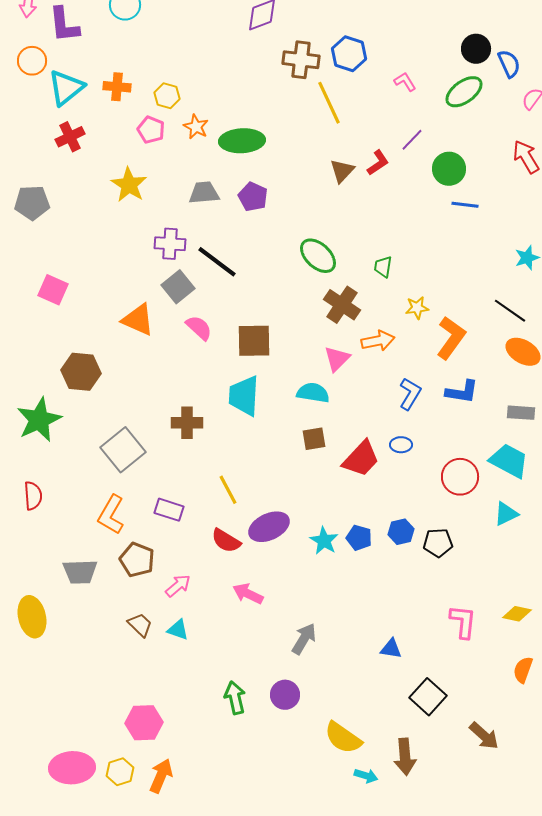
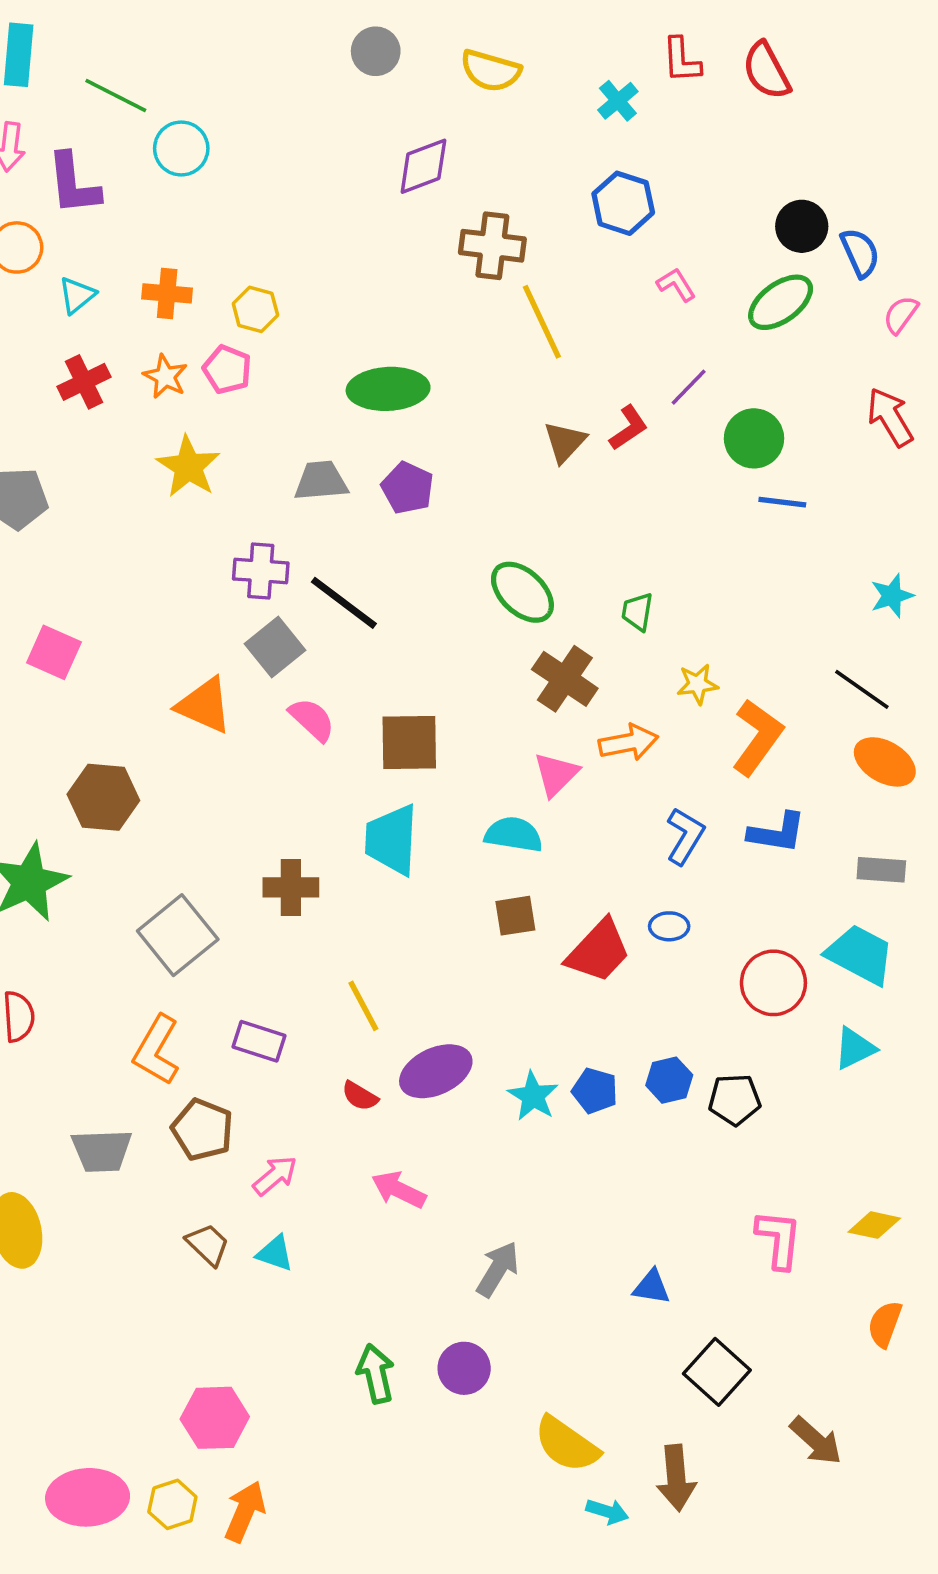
blue hexagon: (349, 54) -> (623, 203), moved
cyan triangle: (66, 88) -> (77, 295), size x0.6
orange star: (196, 127) -> (165, 377), moved
red semicircle: (226, 541) -> (360, 1096), size x0.7

